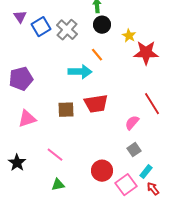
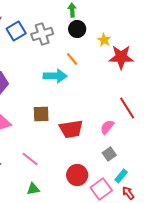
gray cross: (67, 30) -> (42, 34), turned 30
red trapezoid: (96, 104) -> (71, 129), moved

